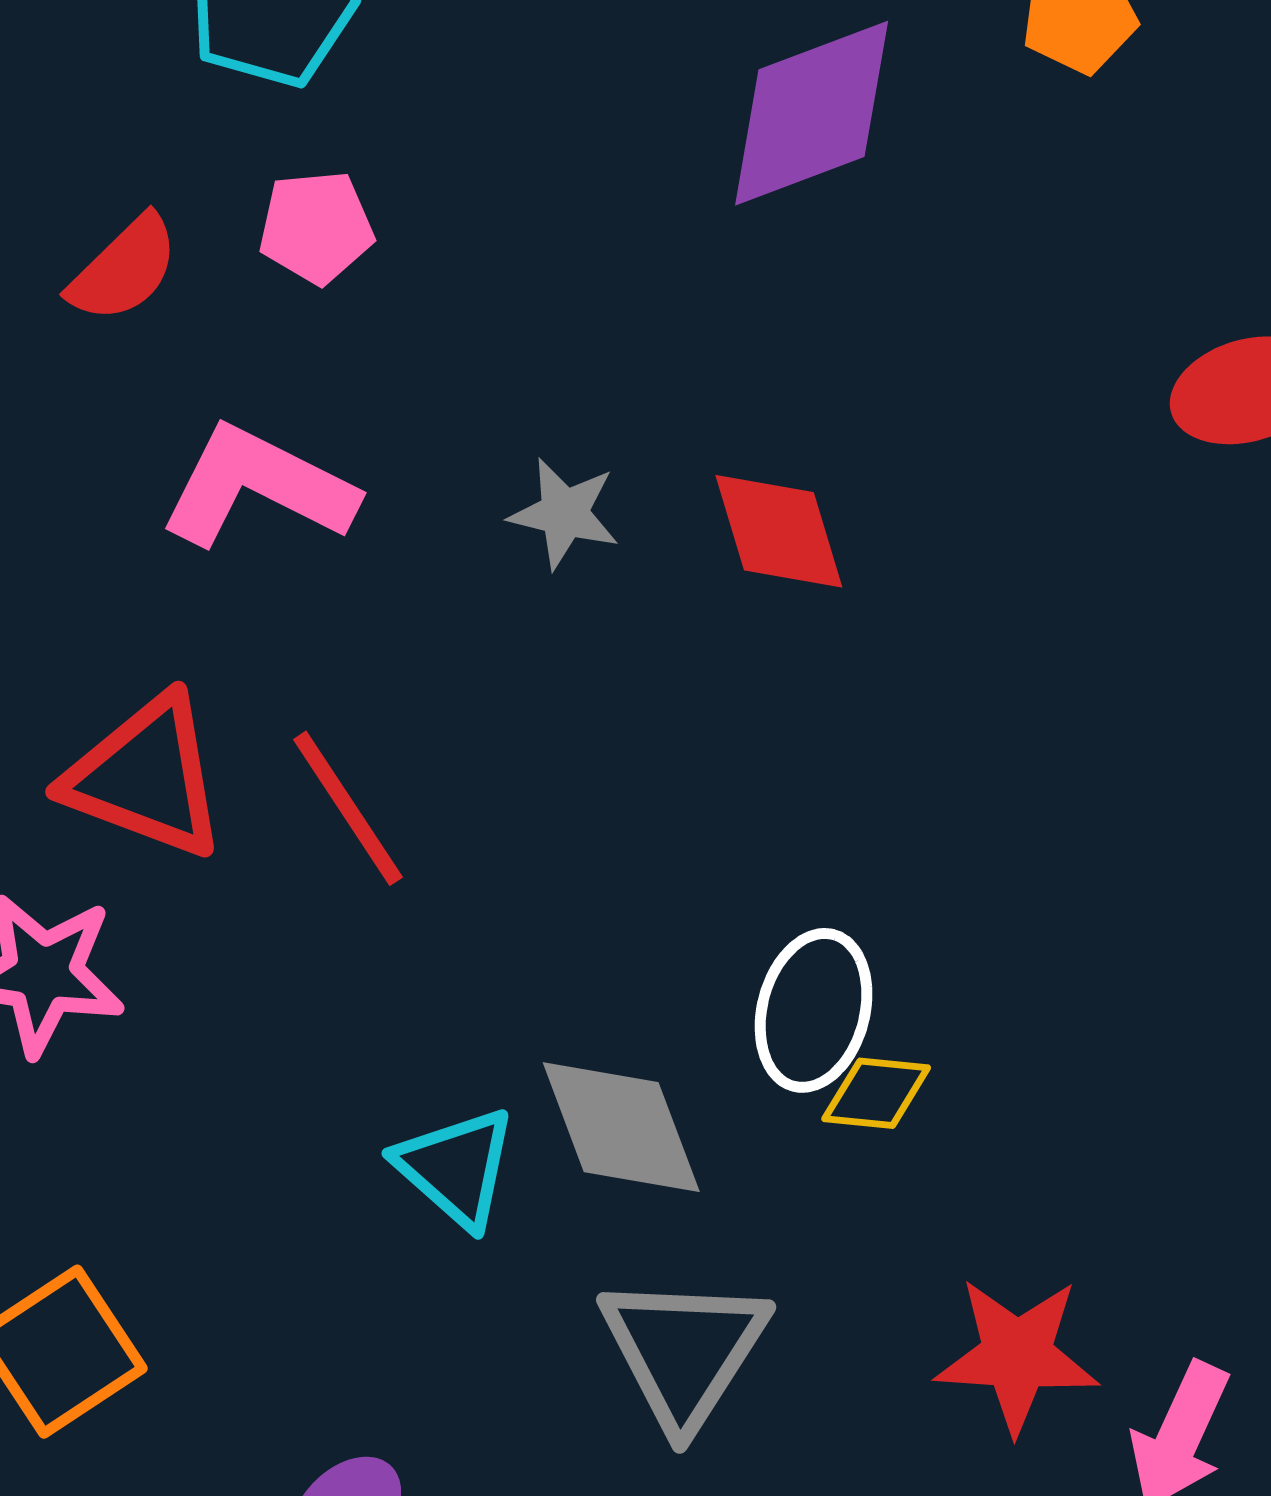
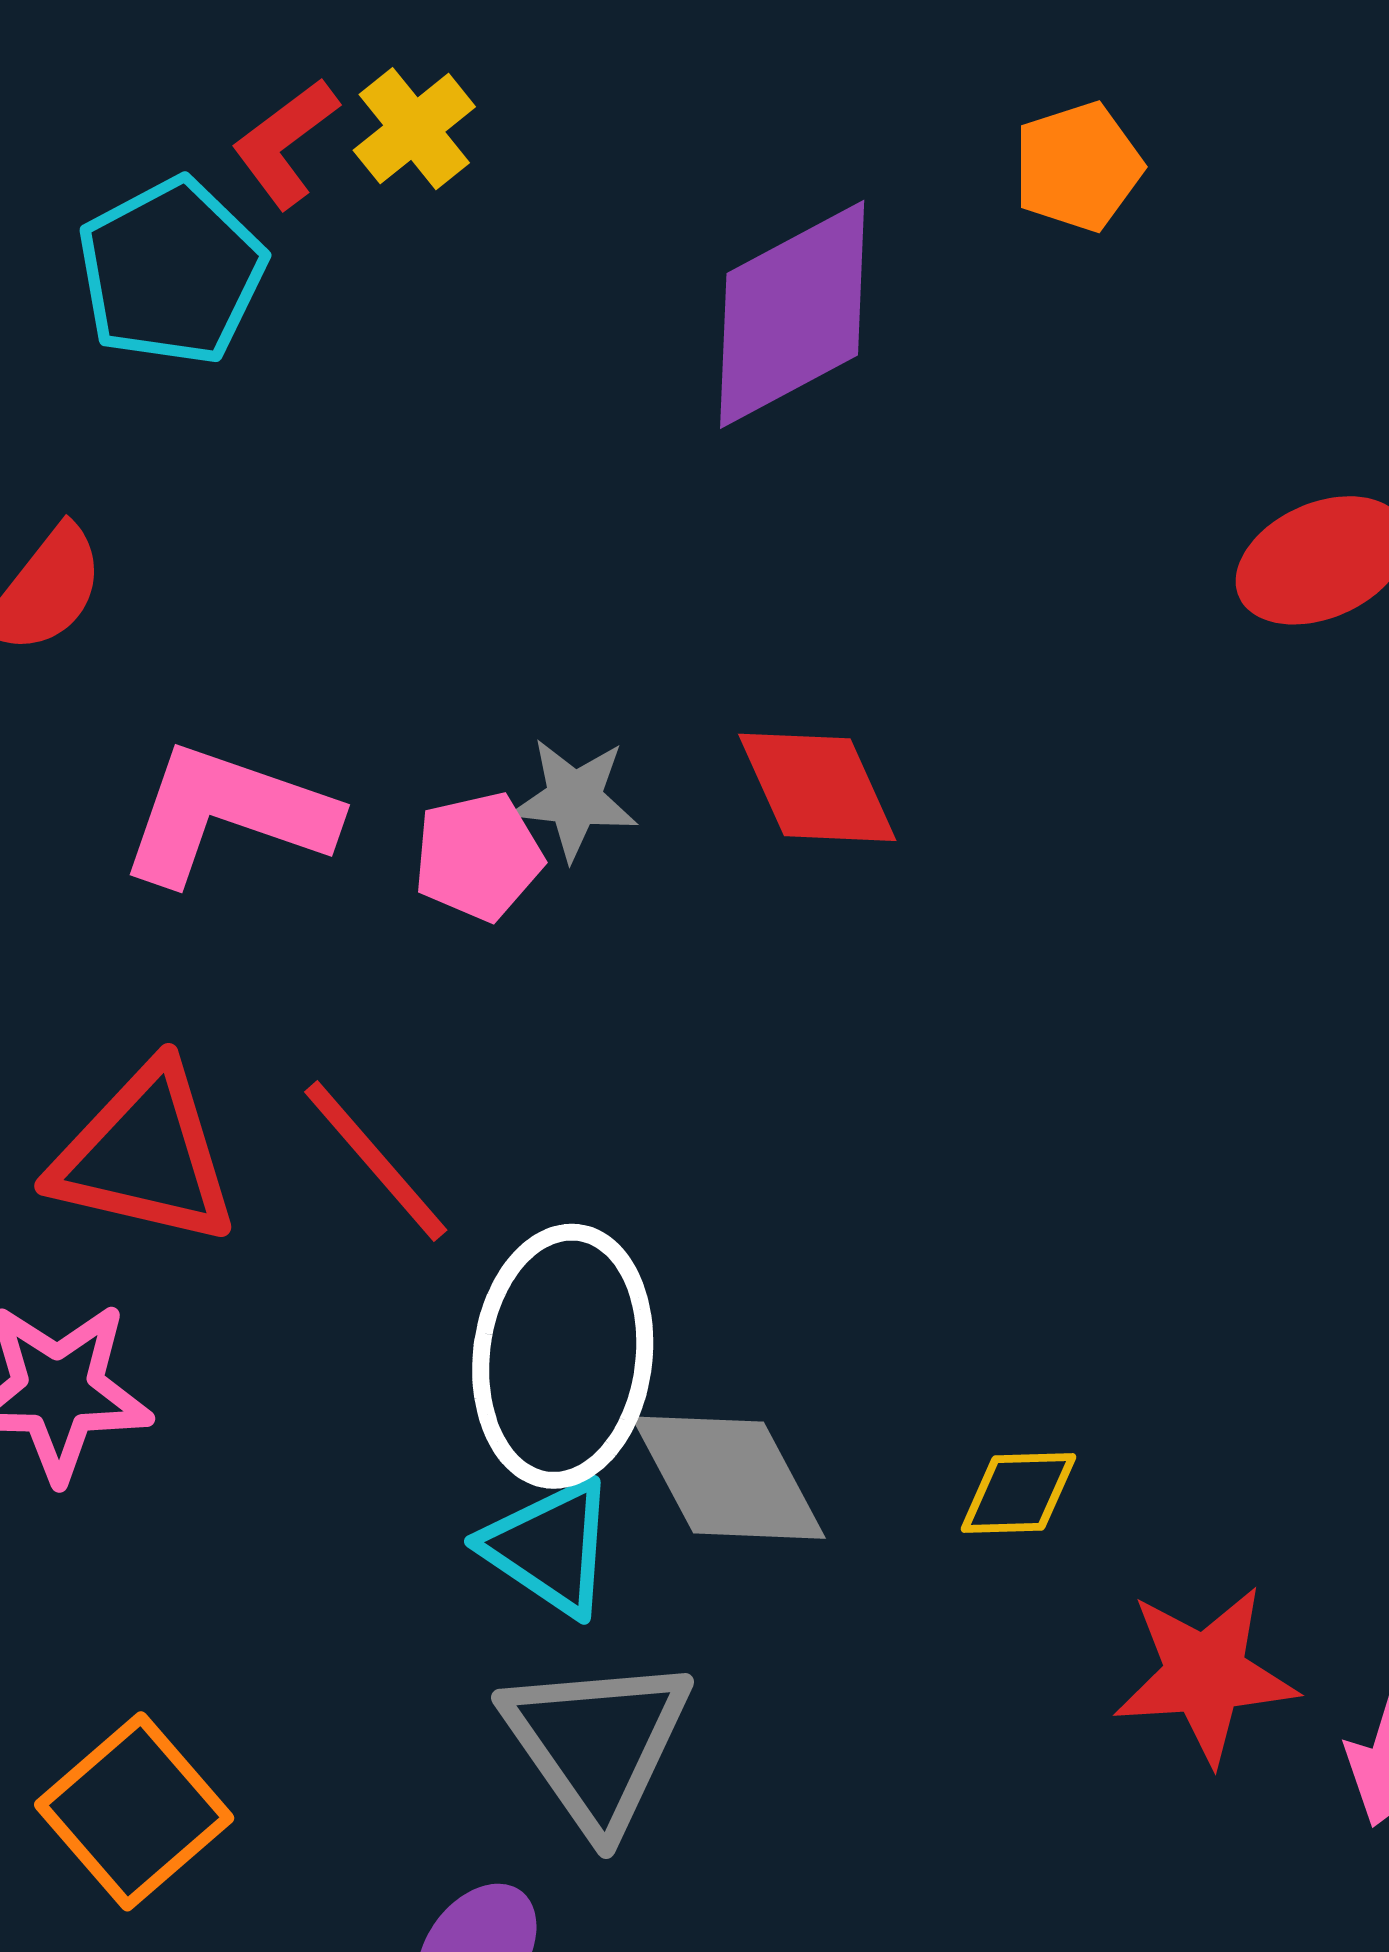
pink pentagon: (316, 227) -> (478, 856), moved
white ellipse: (814, 1010) -> (563, 1356), moved, size x1.4
yellow diamond: (876, 1093) -> (1018, 1493), moved
gray triangle: (684, 1351) -> (597, 1743), moved

